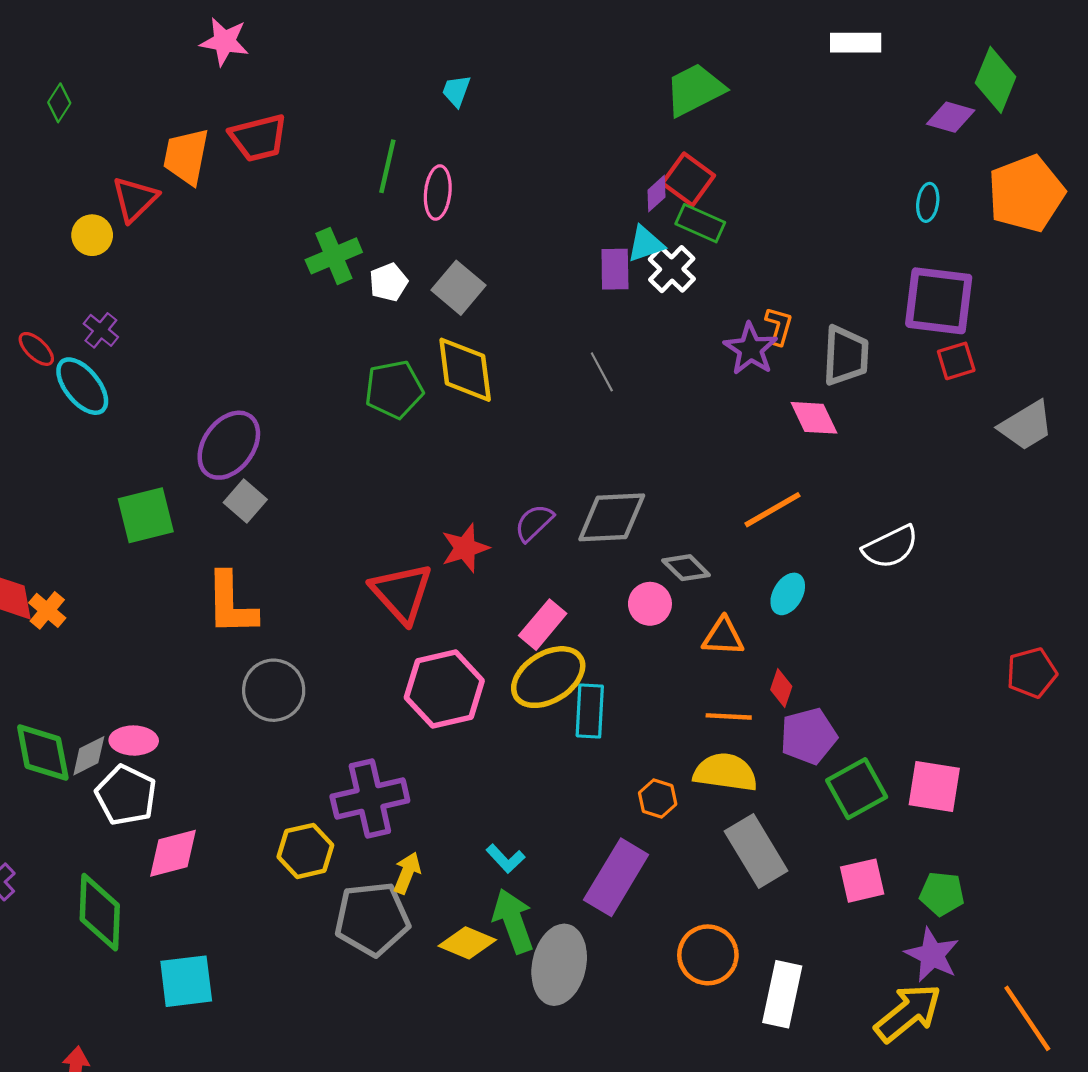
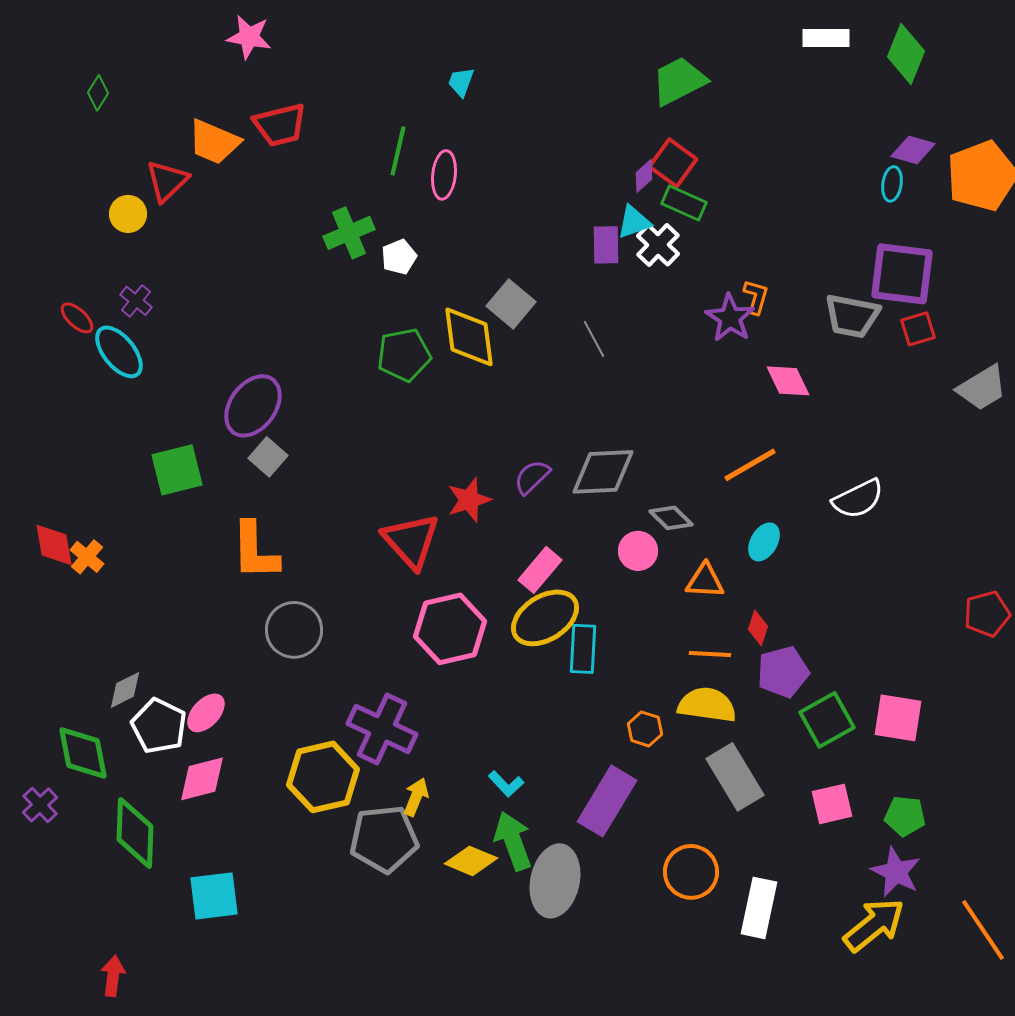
green diamond: (996, 80) -> (906, 54), moved
purple diamond: (951, 117) -> (913, 150), moved
orange trapezoid: (186, 156) -> (214, 142), turned -78
gray square: (459, 288) -> (511, 304), moved
gray trapezoid: (846, 355) -> (852, 316), moved, turned 98
pink ellipse: (134, 741) -> (206, 713), moved, turned -48
green diamond: (43, 753) -> (83, 753), moved
purple cross: (370, 798) -> (382, 729), turned 38
yellow hexagon: (305, 851) -> (323, 777), size x1.4

